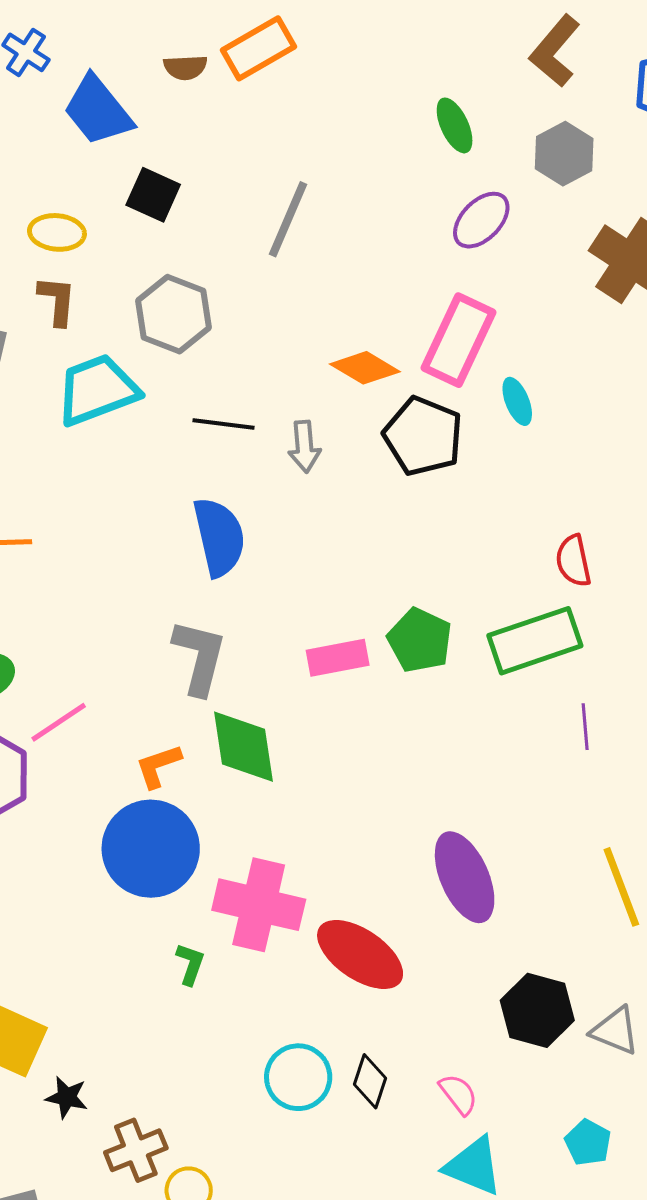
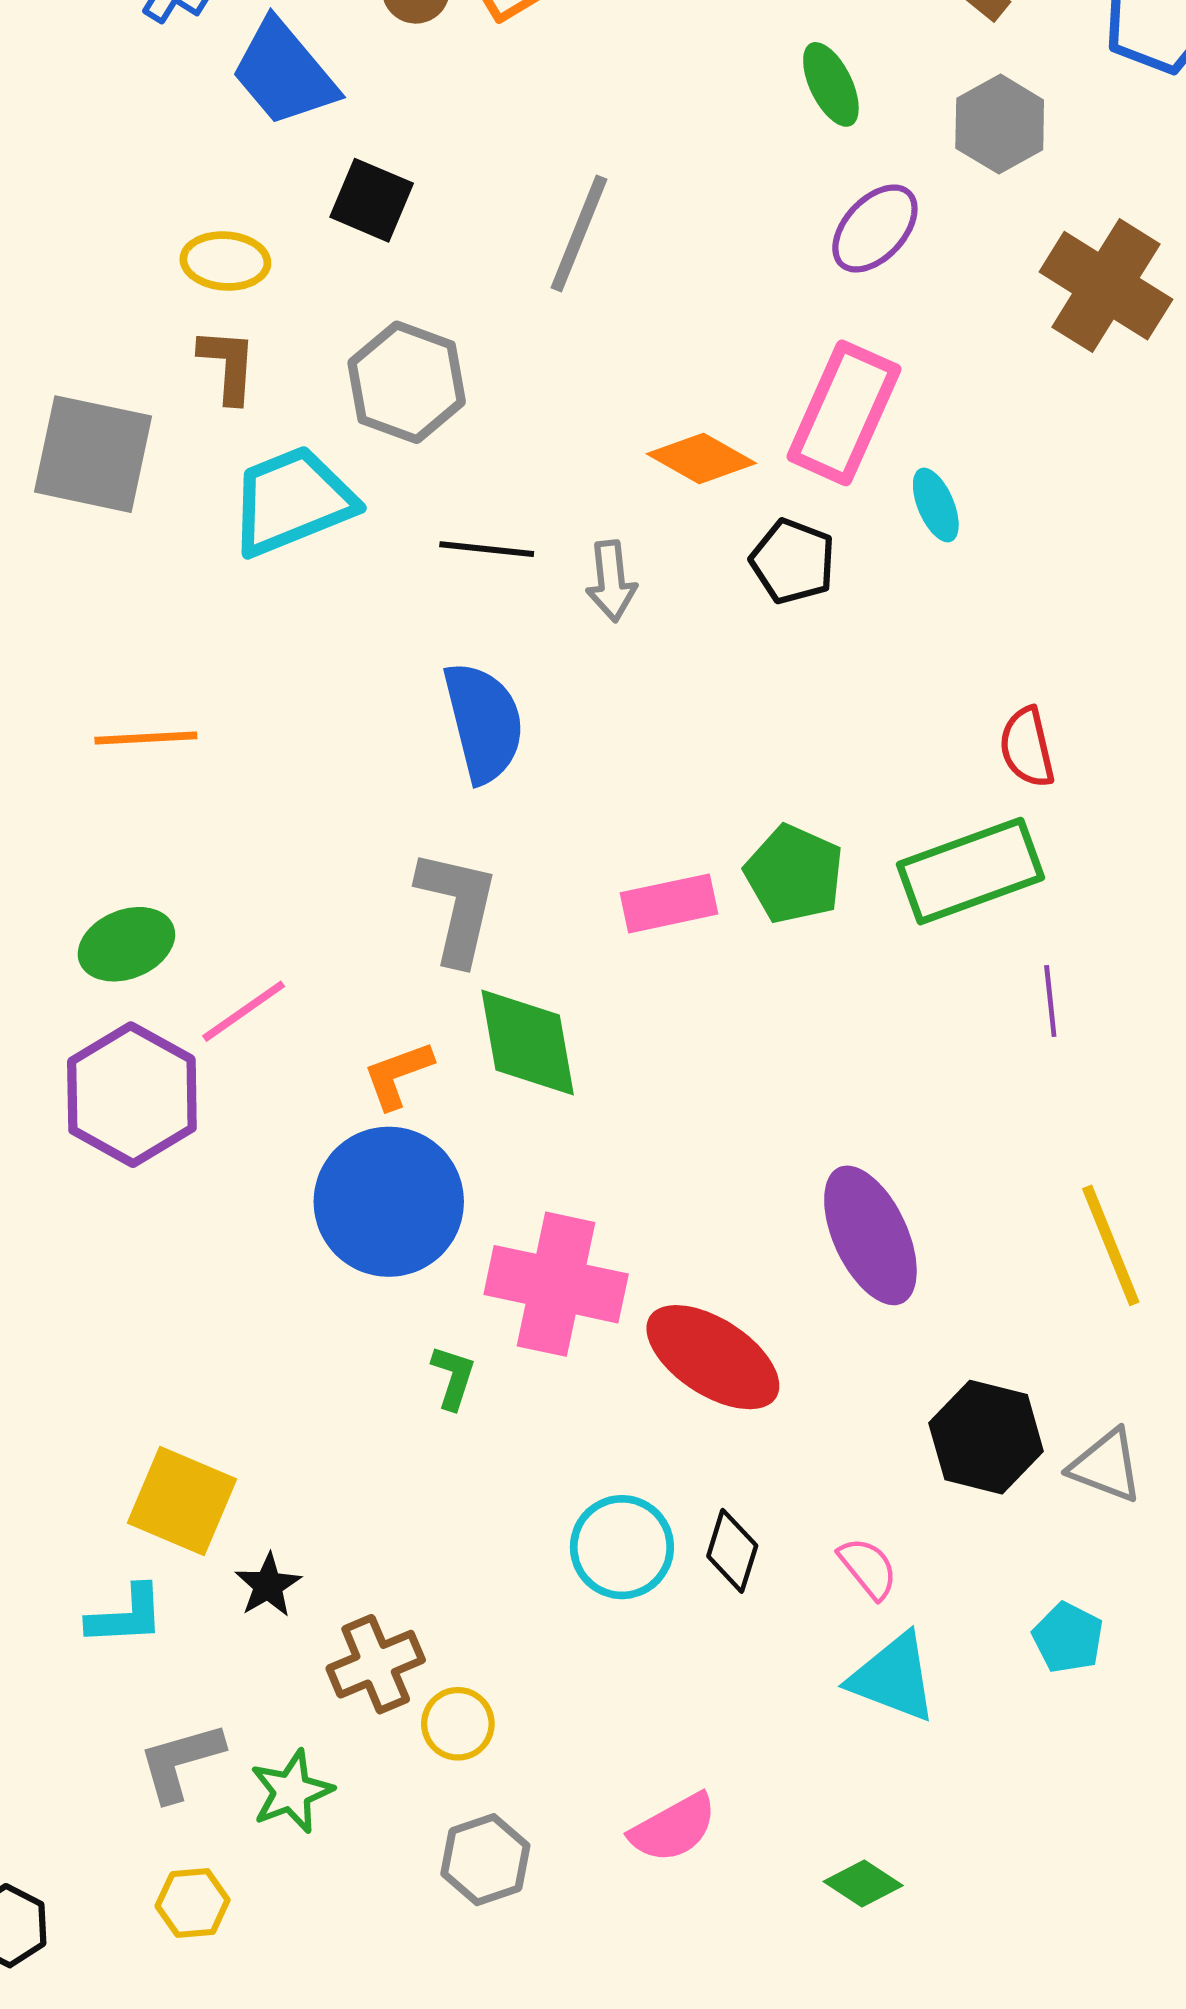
black pentagon: (423, 436) -> (793, 561), size x0.7
black star: (67, 1097) -> (268, 1585), turned 30

